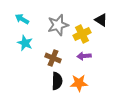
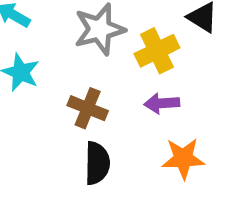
orange star: (79, 83) -> (183, 158), moved

